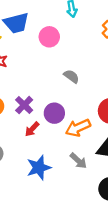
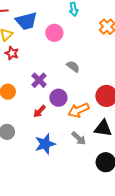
purple cross: (24, 105) -> (39, 80), moved

